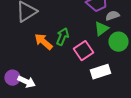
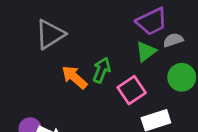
green triangle: (101, 29) -> (146, 52), moved

